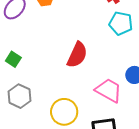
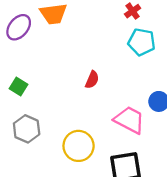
red semicircle: (77, 55) -> (92, 80), size x0.6

